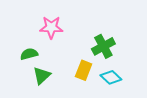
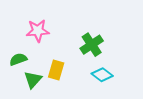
yellow rectangle: (84, 70) -> (56, 70), moved

